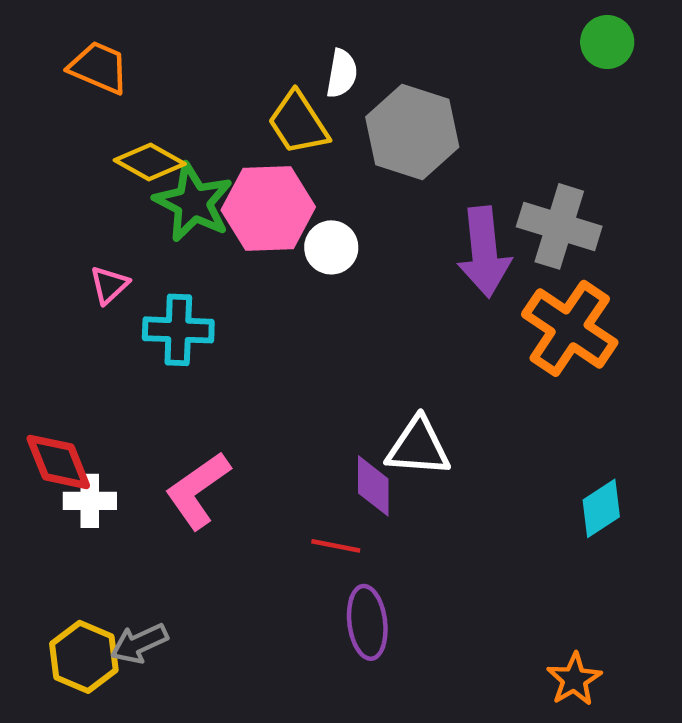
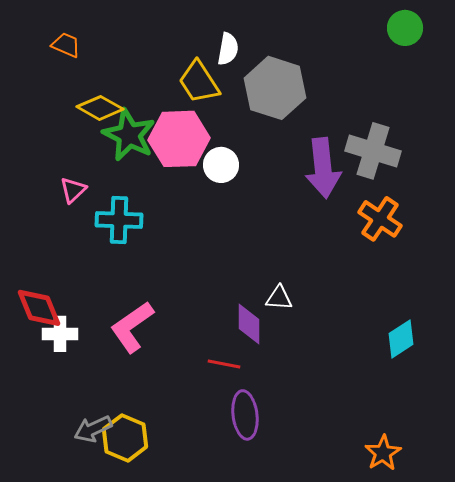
orange trapezoid: (99, 67) -> (66, 45), size x0.7
orange cross: (570, 328) -> (380, 219), size x0.7
white triangle: (418, 447) -> (279, 298), size x0.6
yellow hexagon: (84, 657) -> (125, 438), moved

